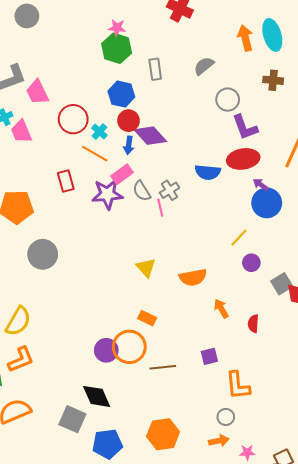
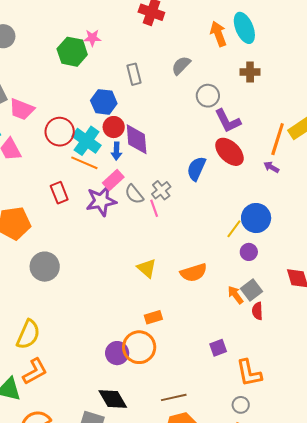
green hexagon: (117, 48) -> (72, 52), moved
pink trapezoid: (37, 92) -> (22, 109), turned -36
cyan cross: (99, 132) -> (87, 141), size x1.8
purple diamond: (150, 136) -> (137, 139), turned 44
red ellipse: (243, 159) -> (229, 152), turned 60
blue semicircle: (208, 172) -> (196, 169), turned 115
purple arrow: (261, 185) -> (271, 167), moved
blue circle: (267, 203) -> (256, 218), moved
gray square: (282, 284) -> (252, 290), moved
orange arrow: (221, 308) -> (235, 295), moved
orange rectangle: (147, 318) -> (153, 317), turned -36
brown line: (163, 367) -> (174, 397), moved

